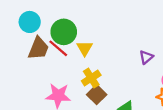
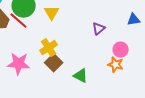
yellow triangle: (85, 48) -> (52, 13), moved

